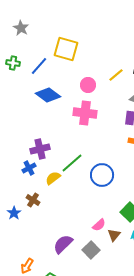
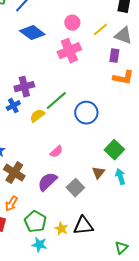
yellow line: (116, 75) -> (100, 30), moved
pink cross: (85, 113) -> (69, 51), turned -30
brown cross: (33, 200) -> (14, 173), moved, size x1.5
pink semicircle: (99, 225) -> (56, 152), moved

